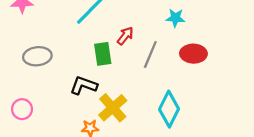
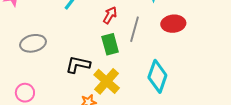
green rectangle: (103, 54) -> (110, 44), moved

